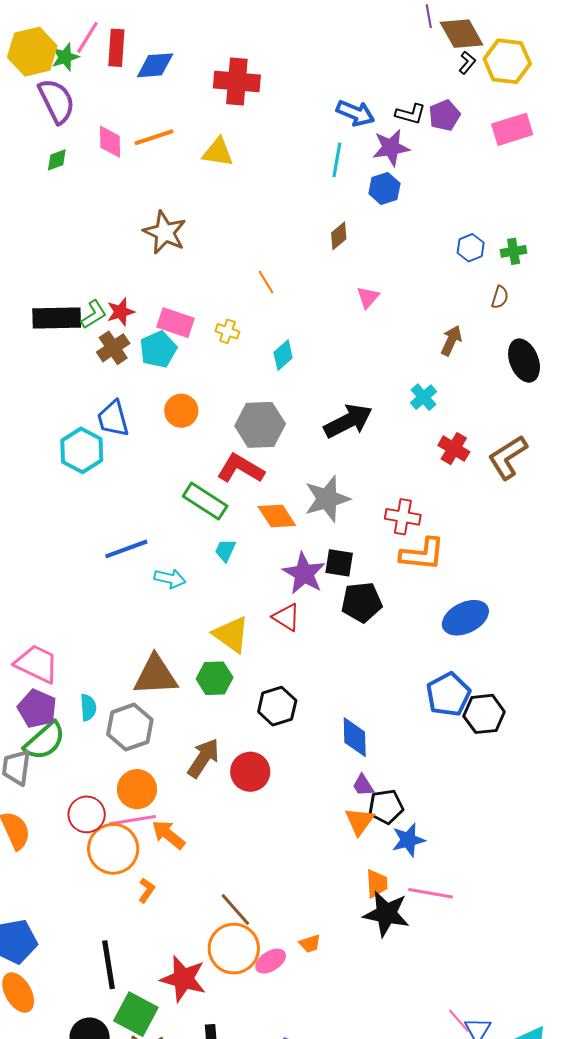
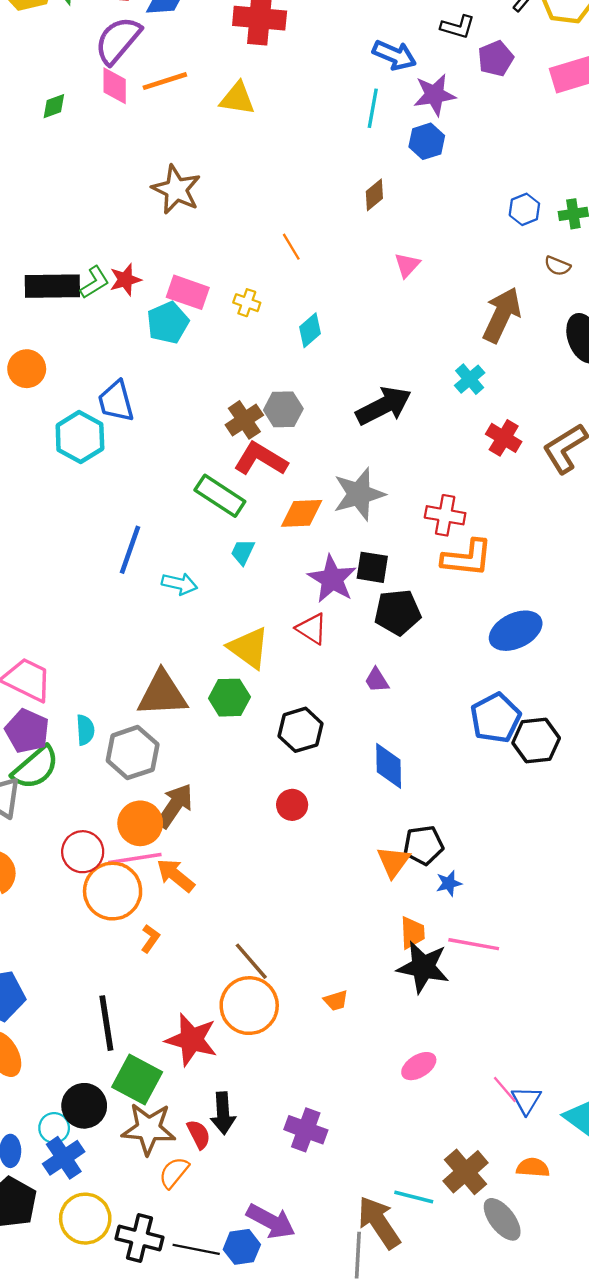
purple semicircle: (57, 101) -> (118, 40), moved, turned -114
black L-shape: (410, 114) -> (458, 27), moved
brown semicircle: (500, 297) -> (557, 266), turned 95
brown arrow: (451, 340) -> (502, 315), size x1.6
brown cross: (113, 348) -> (244, 420), moved
orange circle: (181, 411) -> (27, 369), moved
gray hexagon: (260, 425) -> (283, 409), size x0.7
orange diamond: (277, 516) -> (302, 513), turned -60
blue line: (126, 549) -> (130, 550), turned -51
brown arrow: (203, 758) -> (175, 806), moved
red circle: (250, 772) -> (292, 805), moved, size x0.7
purple trapezoid: (363, 785) -> (377, 680), moved
blue star: (408, 840) -> (449, 883), size x0.7
pink ellipse: (271, 961) -> (419, 1066), moved

